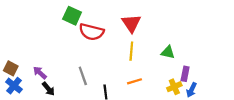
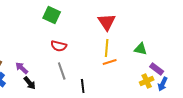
red semicircle: (91, 32) -> (59, 46), moved, size x0.7
purple rectangle: (185, 74) -> (157, 69), turned -64
orange line: (135, 81) -> (110, 62), moved

